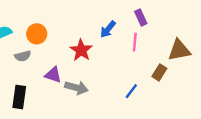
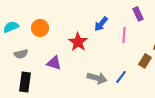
purple rectangle: (141, 18) -> (138, 14), moved
gray semicircle: (23, 56) -> (21, 54), moved
gray arrow: (76, 88) -> (97, 78), moved

